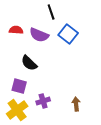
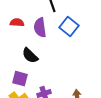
purple semicircle: (39, 35) -> (40, 28), turned 60

